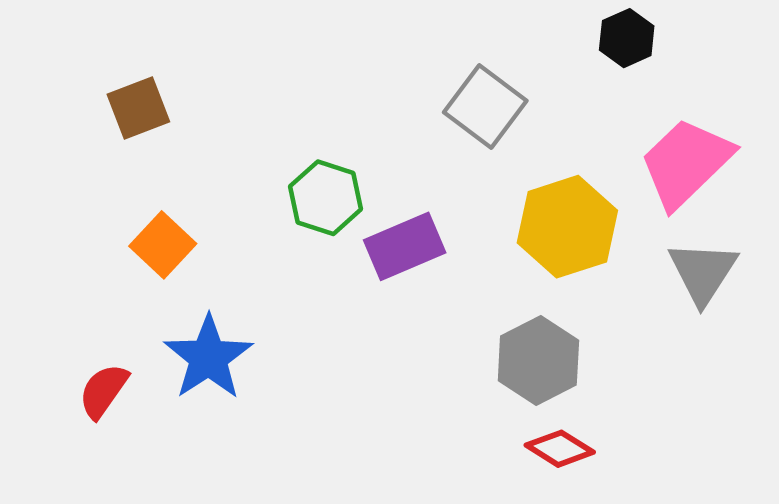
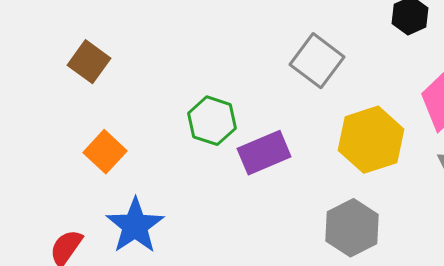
brown square: (138, 108) -> (89, 62), turned -33

